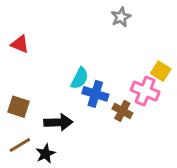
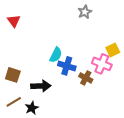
red triangle: (20, 44) -> (14, 21), moved, turned 32
yellow square: (161, 71) -> (113, 50), turned 32

